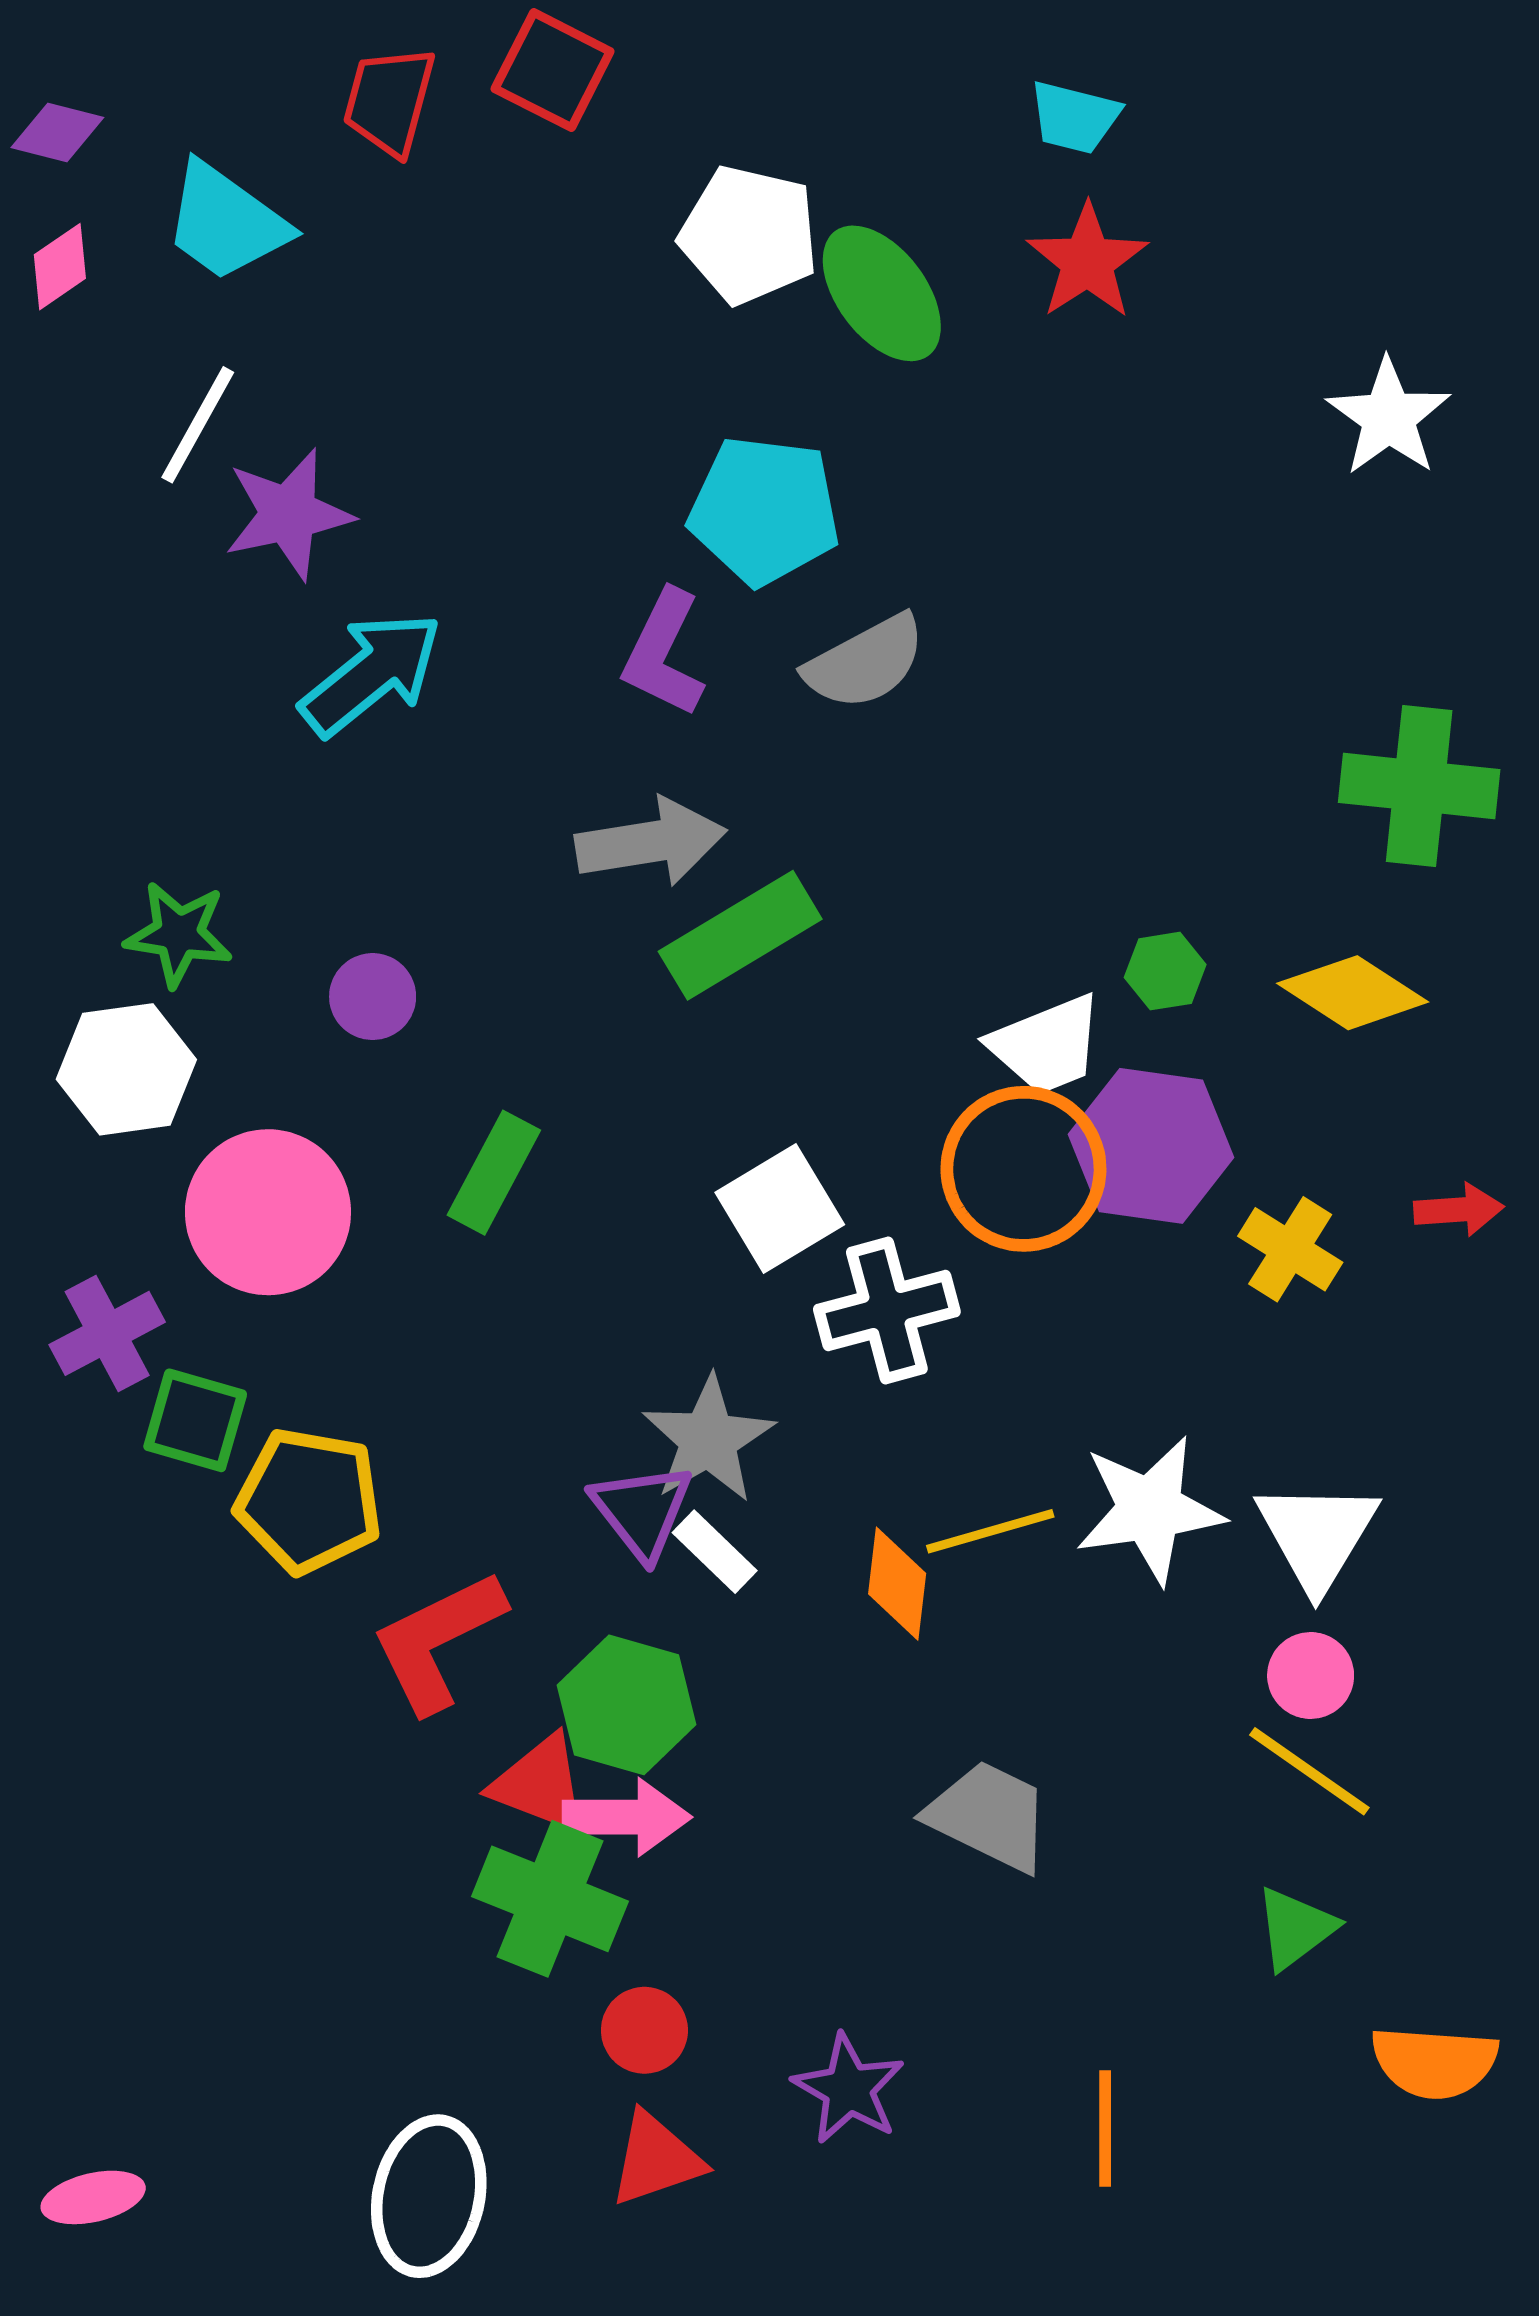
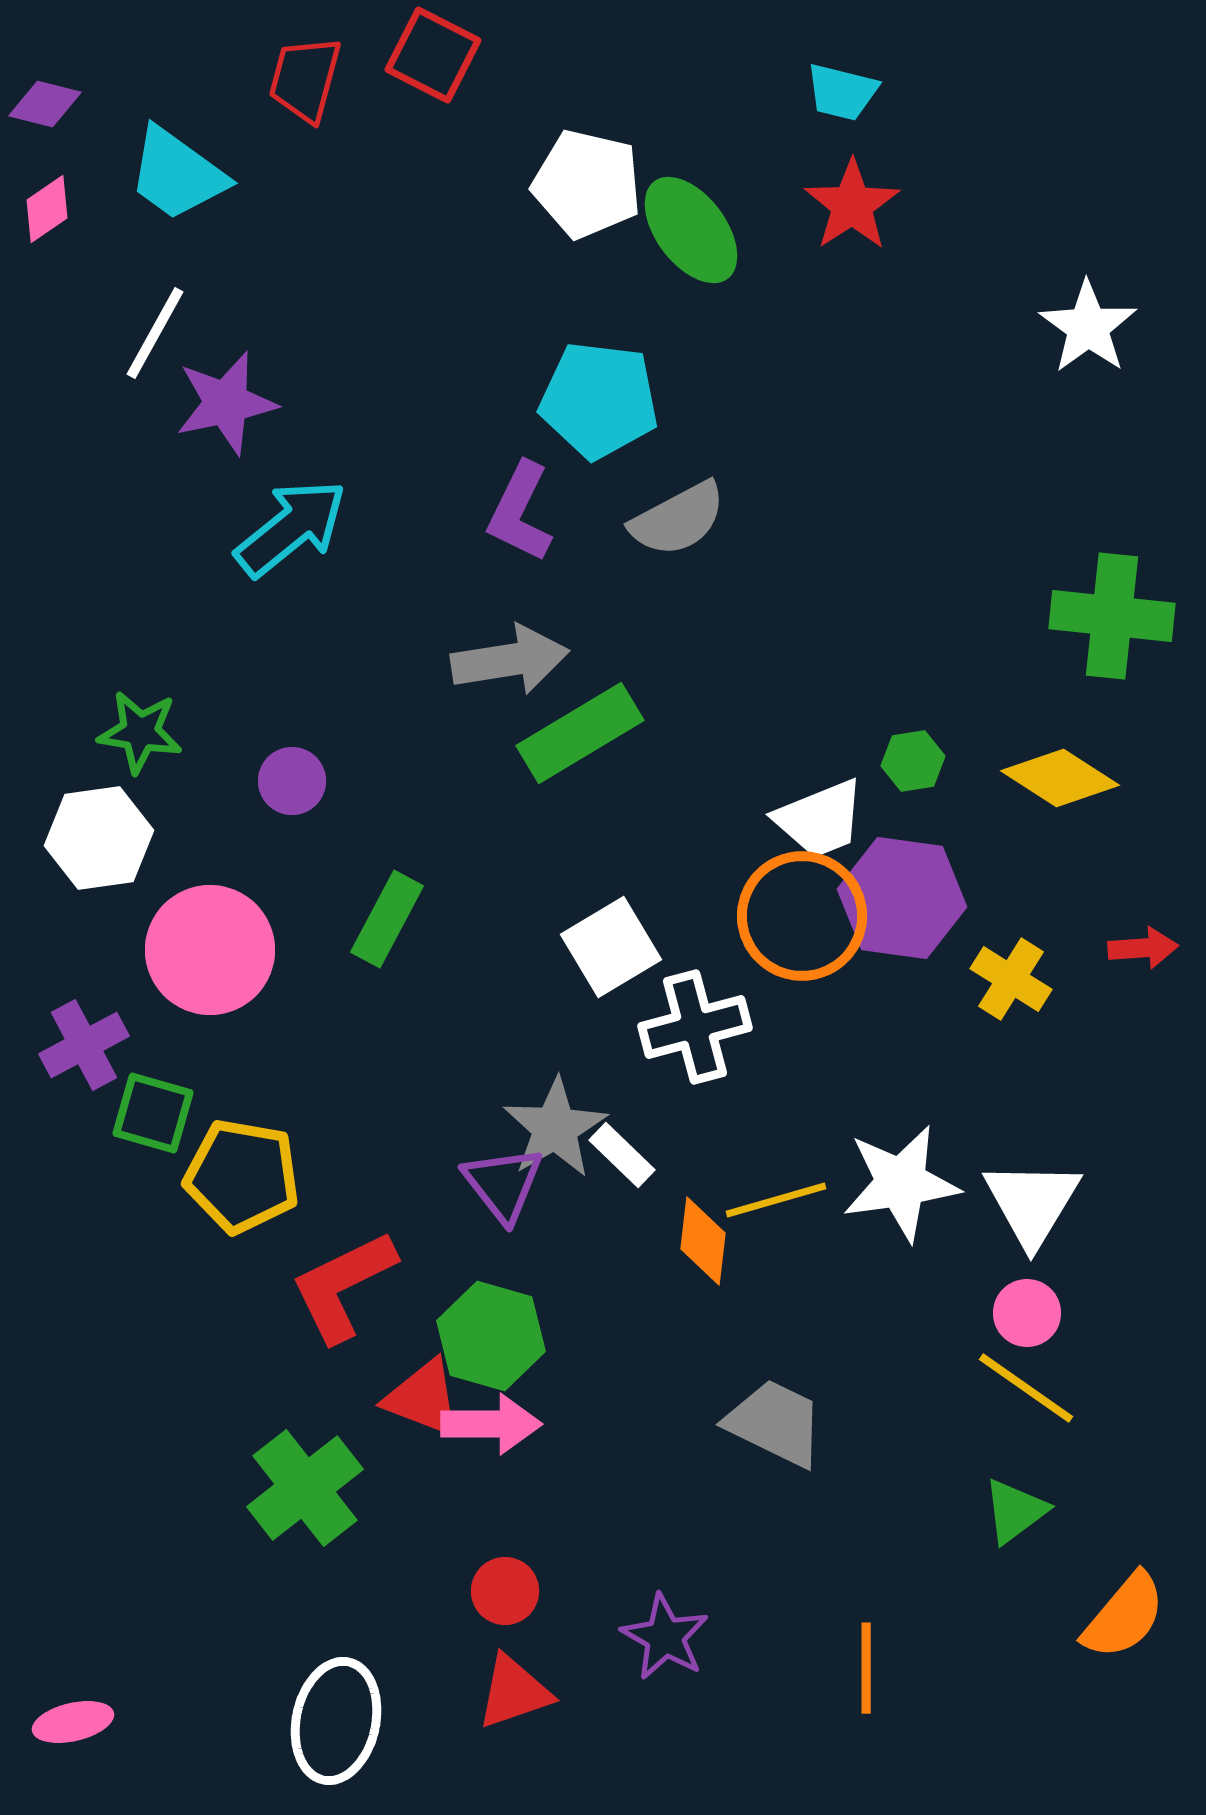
white rectangle: (715, 1552) -> (622, 1155), moved
green cross: (550, 1899) -> (305, 1488), moved, turned 30
orange semicircle: (1434, 2062) -> (1124, 1616), turned -54

